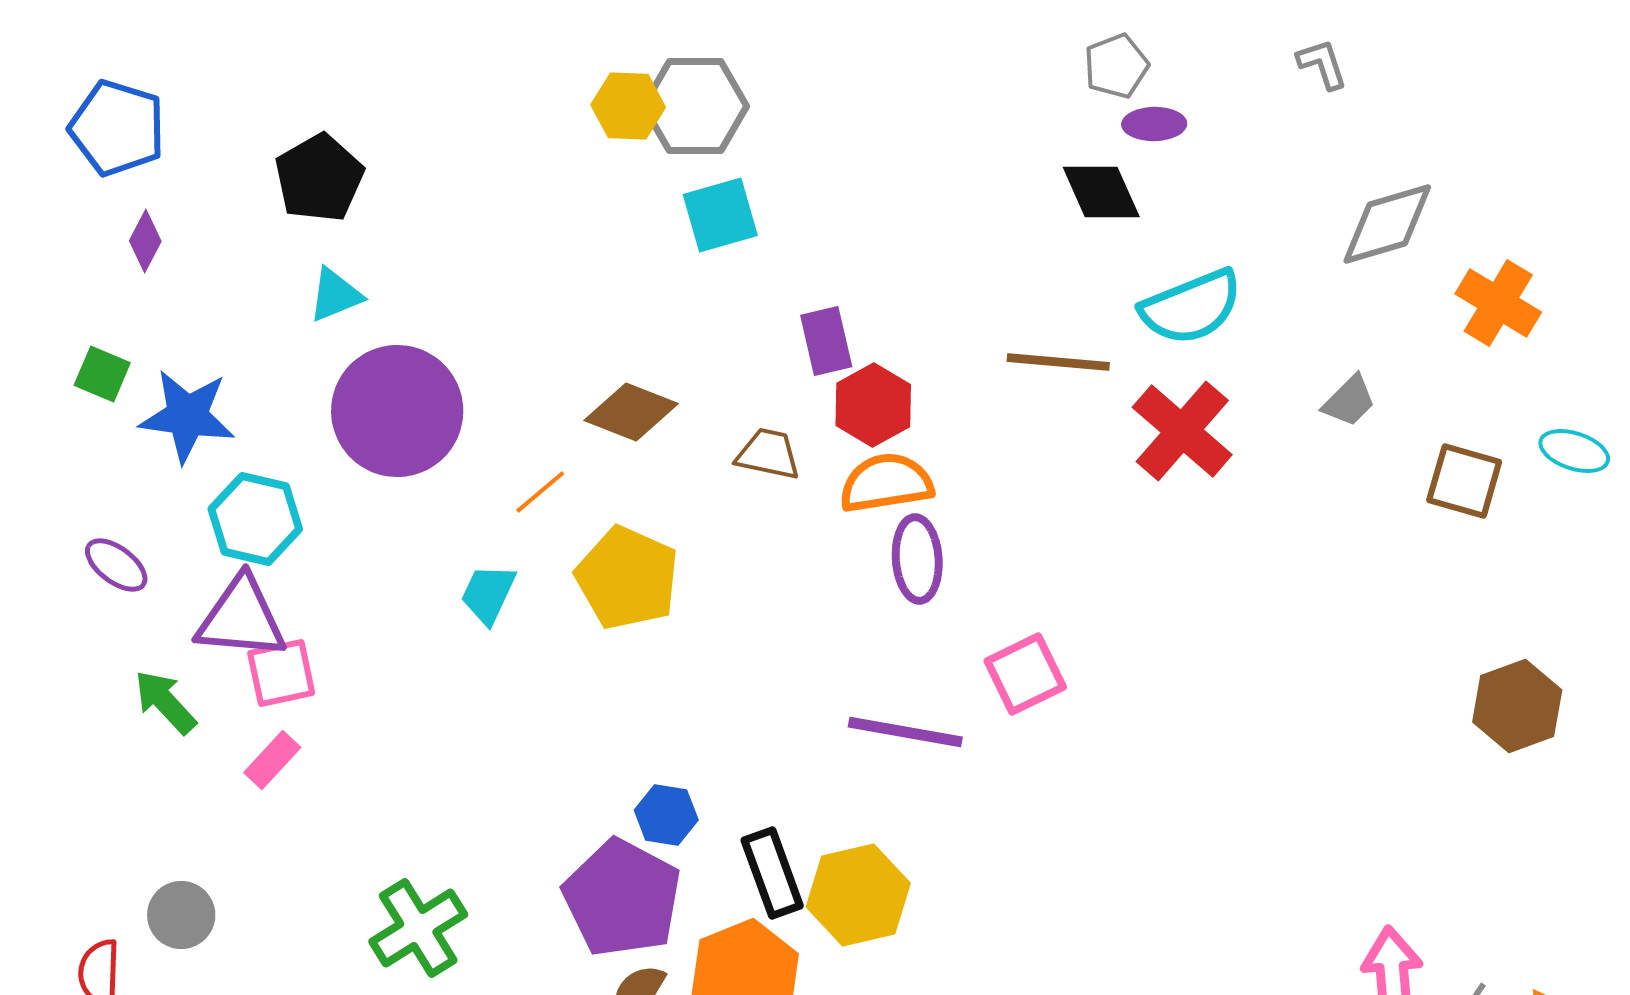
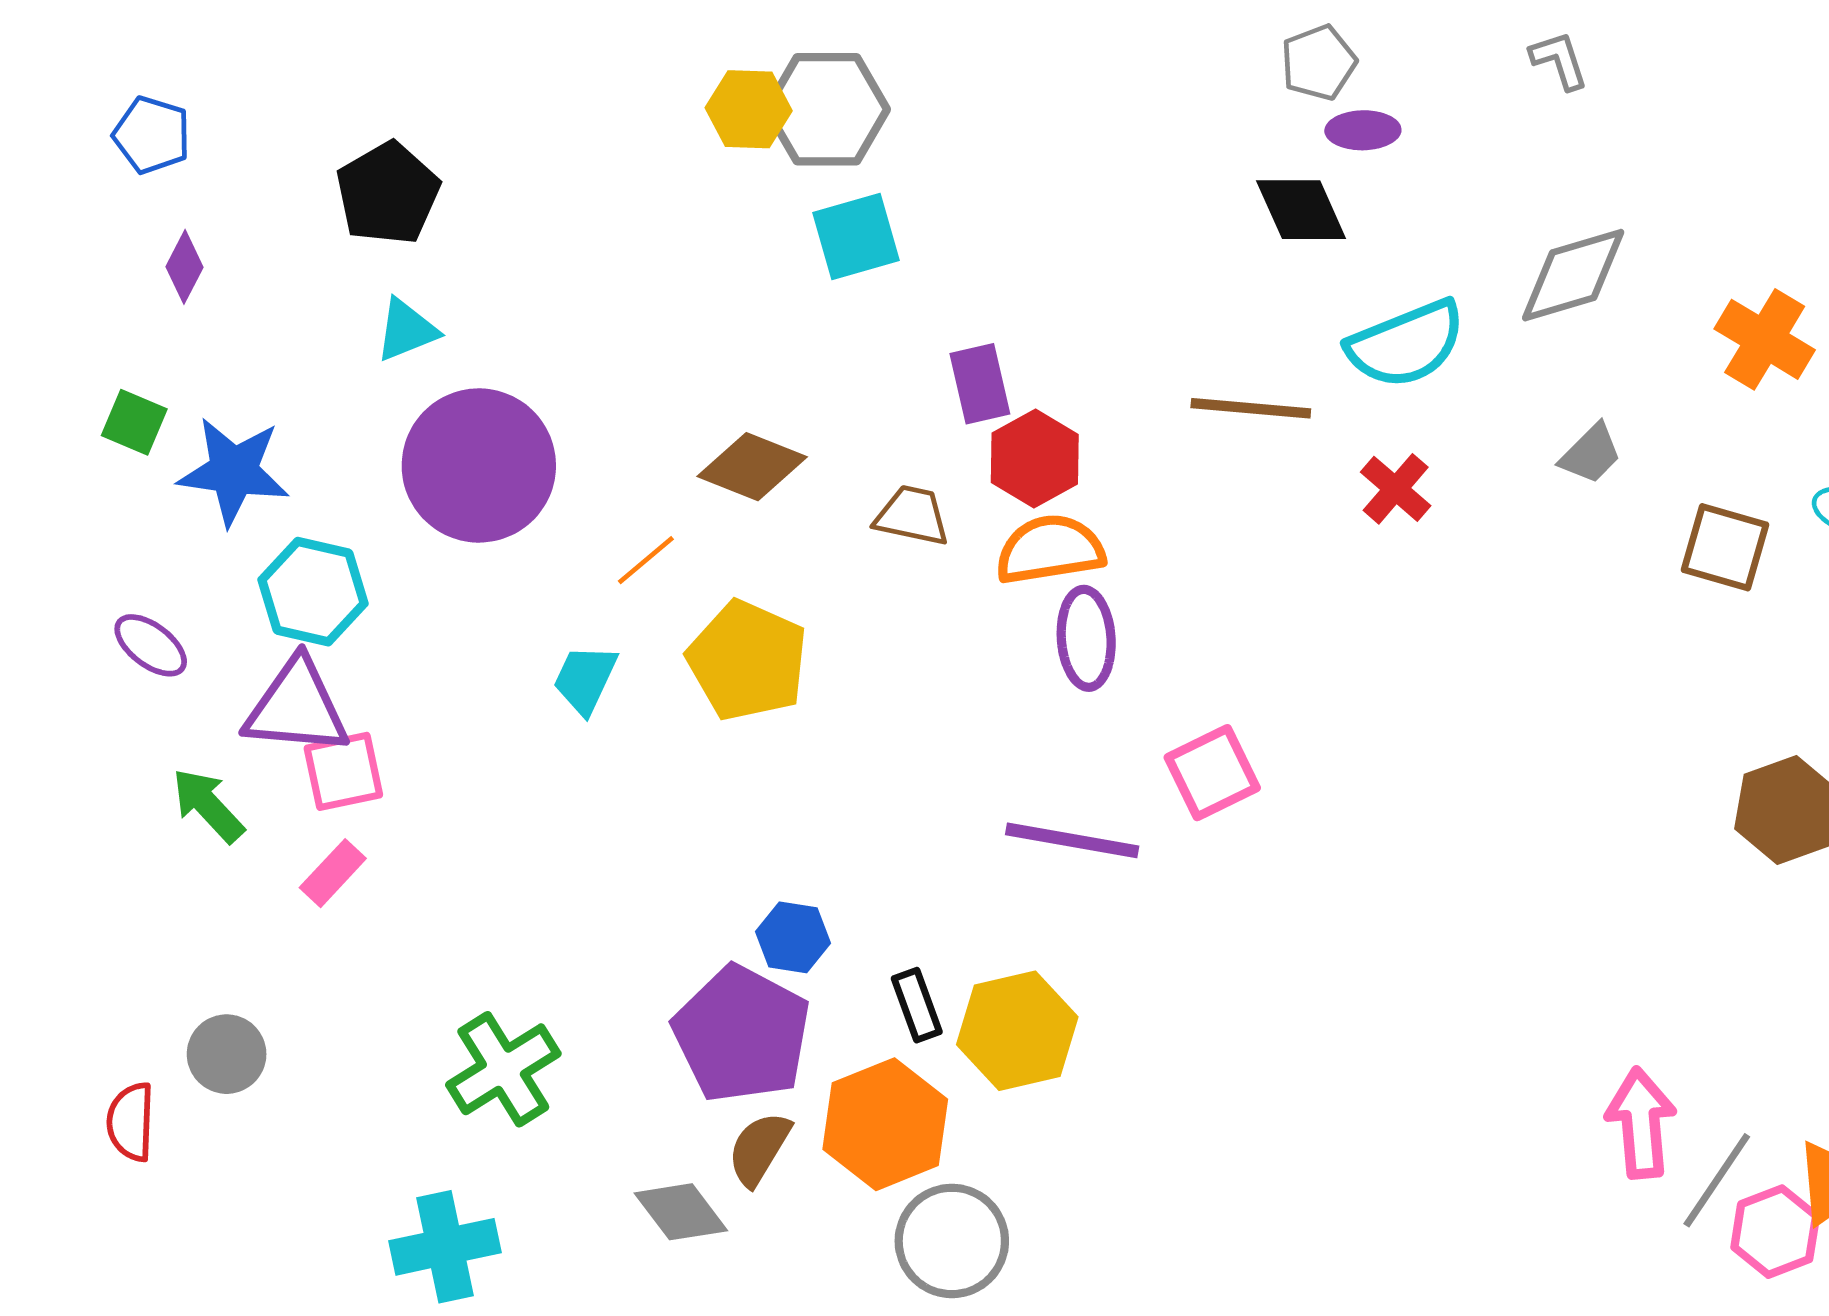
blue pentagon: (117, 128) -> (152, 135), size x0.7
gray diamond: (1387, 224) -> (1573, 275), moved
red cross: (1182, 431) -> (1396, 489), size x0.6
black rectangle: (772, 873) -> (917, 1005), size x0.7

